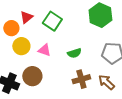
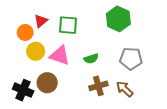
green square: (52, 21) -> (68, 25), turned -30
pink triangle: (44, 50) -> (60, 55), size x1.5

